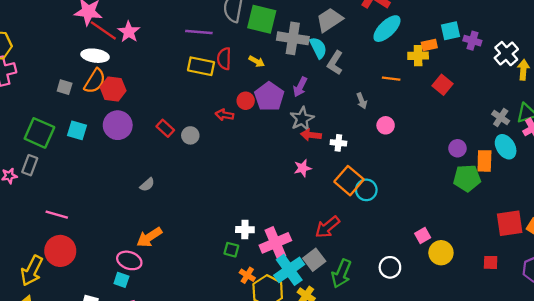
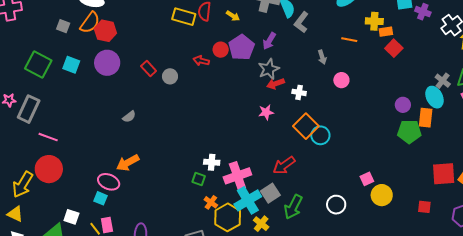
orange rectangle: (429, 45) -> (386, 32), moved
red arrow: (311, 135) -> (276, 84), turned -30
cyan ellipse: (506, 147) -> (435, 97), moved
gray rectangle: (30, 165) -> (29, 109), moved, size x1.5

